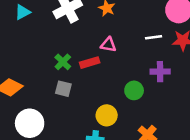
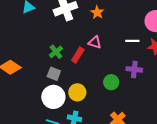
red rectangle: (90, 63) -> (78, 55), turned -49
yellow circle: (107, 115) -> (77, 92), moved
white circle: (30, 123) -> (53, 97), moved

